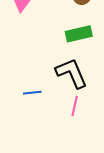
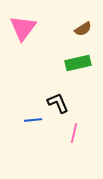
black L-shape: (72, 73) -> (58, 103), moved, size x0.7

